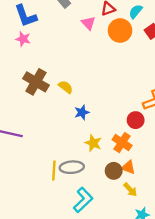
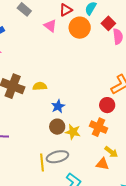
yellow semicircle: (66, 87) -> (40, 86), turned -32
orange triangle: (128, 167) -> (103, 164), moved
brown circle: (114, 171) -> (57, 127), moved
yellow arrow: (130, 190) -> (111, 152), moved

